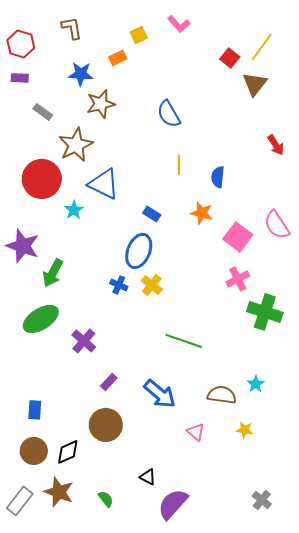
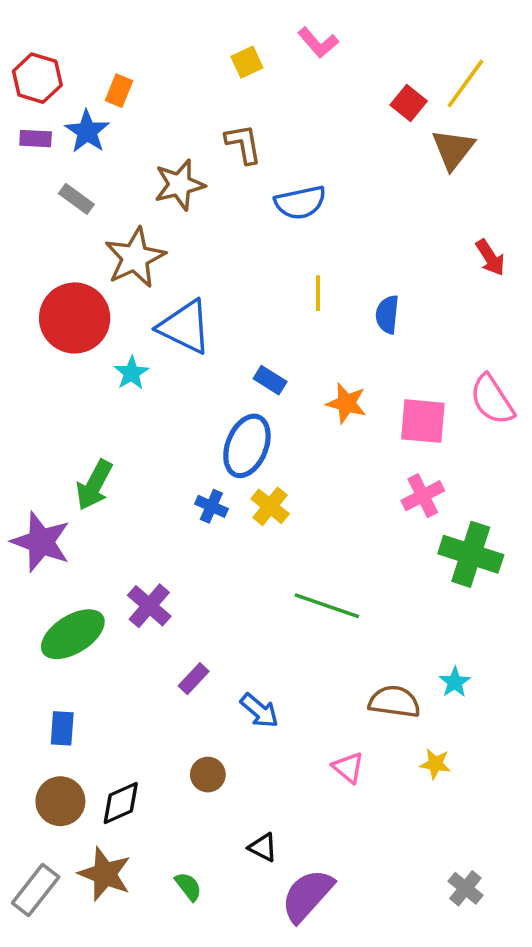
brown L-shape: (72, 28) -> (243, 144), moved
orange rectangle: (118, 58) -> (119, 91), moved, turned -42
blue star: (81, 74) -> (87, 131), moved, turned 30
blue semicircle: (169, 114) -> (300, 203), turned -72
orange star: (202, 213) -> (346, 403), moved
pink square: (238, 237) -> (423, 421), turned -32
purple star: (23, 246) -> (41, 542), moved
green ellipse: (41, 319) -> (73, 634), moved
blue arrow: (160, 394) -> (259, 711), moved, size x0.7
brown circle: (106, 425) -> (208, 775), moved, size x0.6

